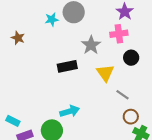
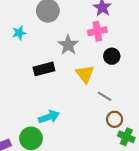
cyan star: (52, 19) -> (19, 33), moved

